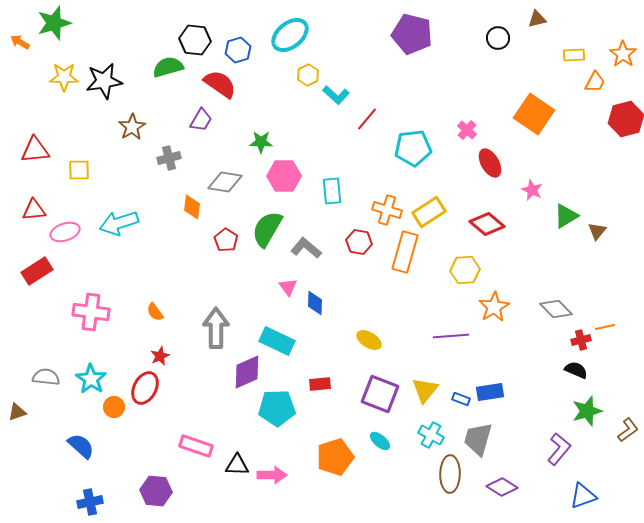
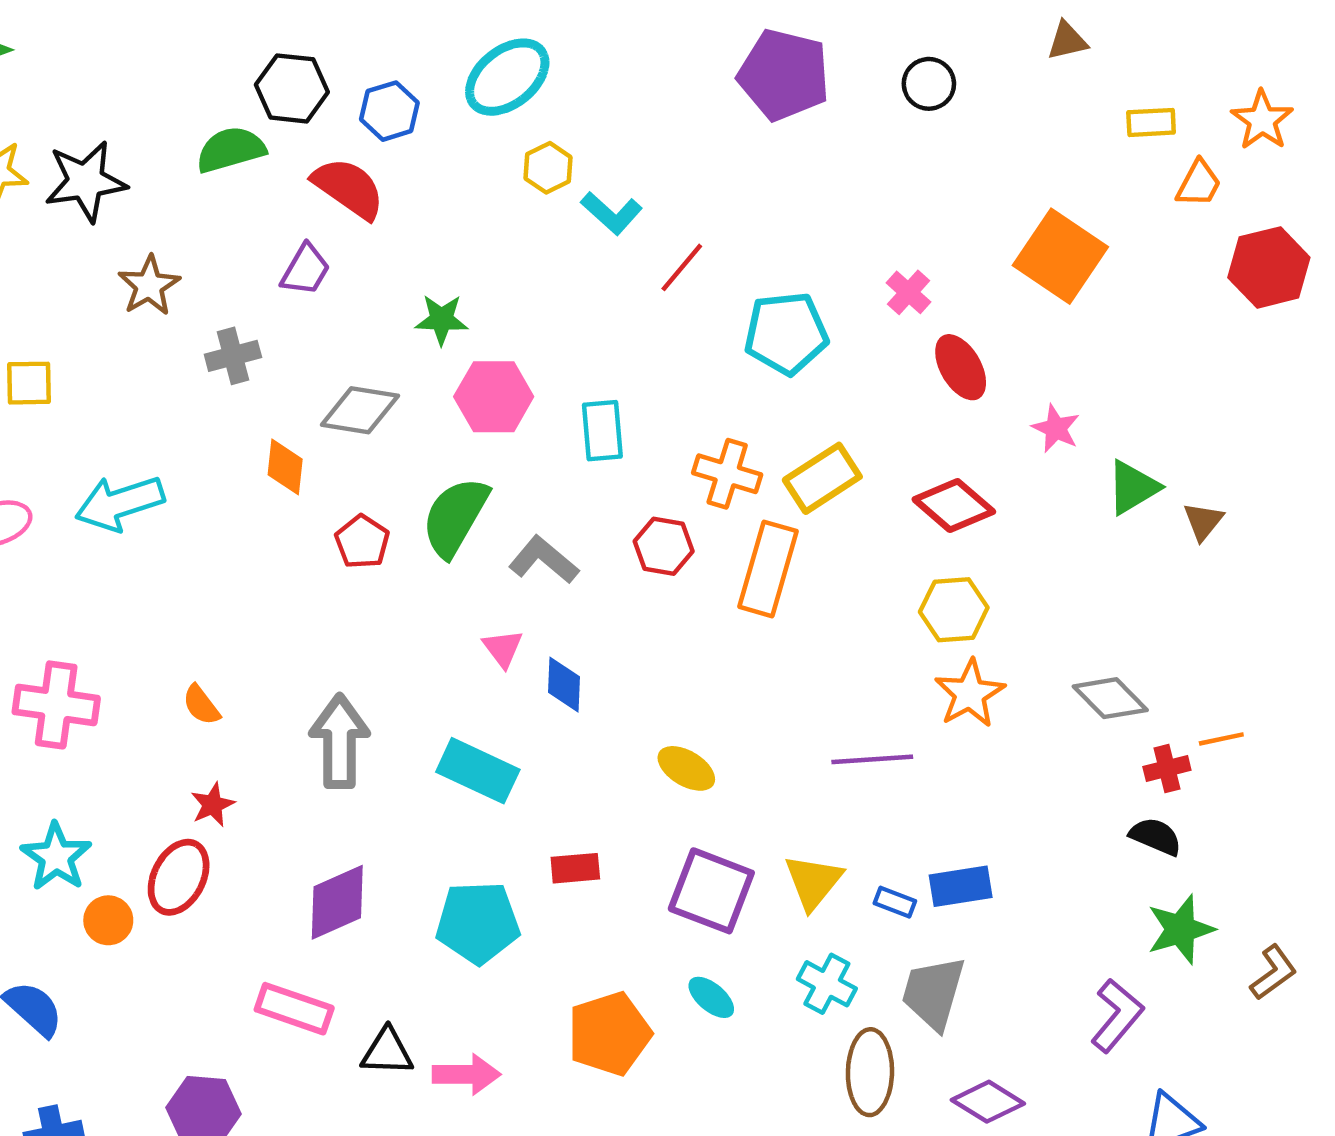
black circle: (498, 38) -> (929, 84), moved
yellow hexagon: (465, 270) -> (954, 610), moved
purple diamond: (247, 372) -> (337, 902), moved

